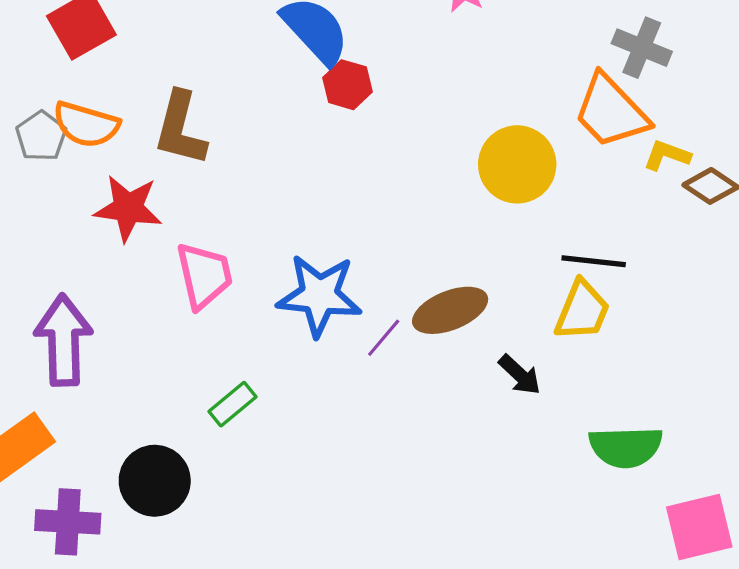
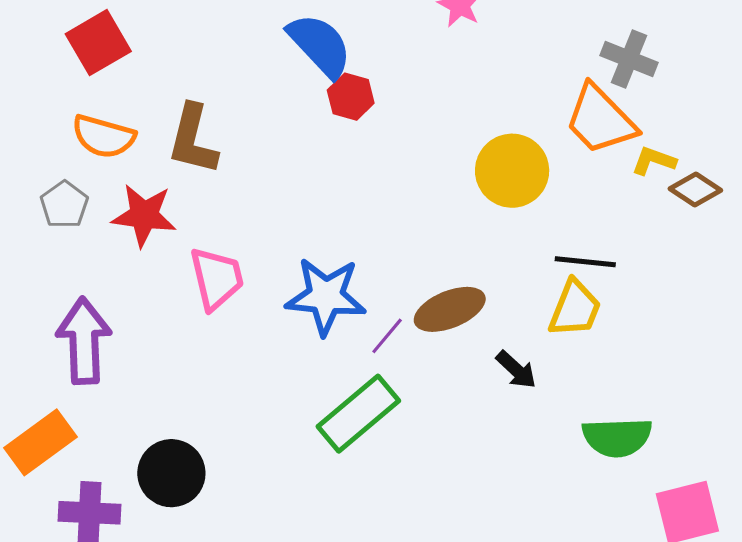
gray pentagon: (41, 136) -> (64, 205), moved
green rectangle: (232, 404) -> (358, 414), moved, size x1.8

